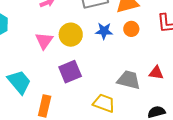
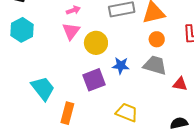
blue star: (104, 31) -> (121, 66), moved
pink triangle: (44, 41) -> (71, 31), moved
gray trapezoid: (129, 80) -> (155, 65), moved

